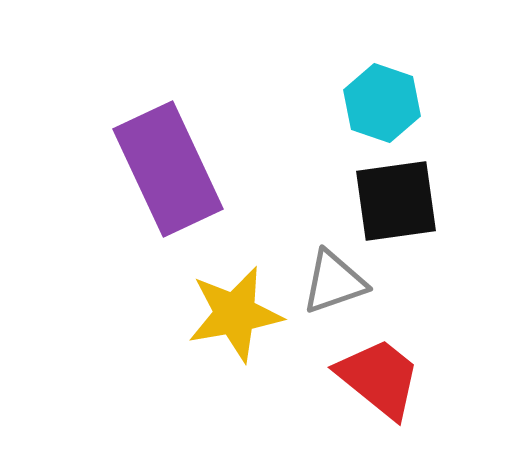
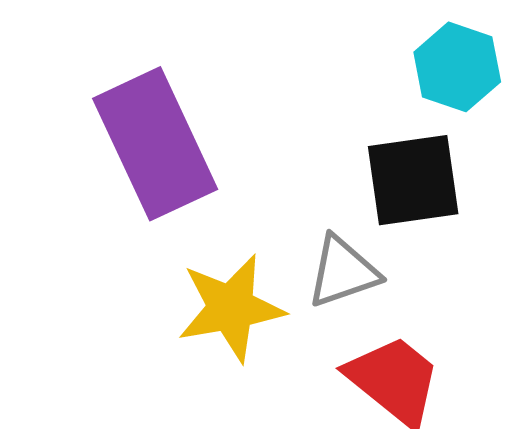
cyan hexagon: (382, 103) -> (457, 67), moved

